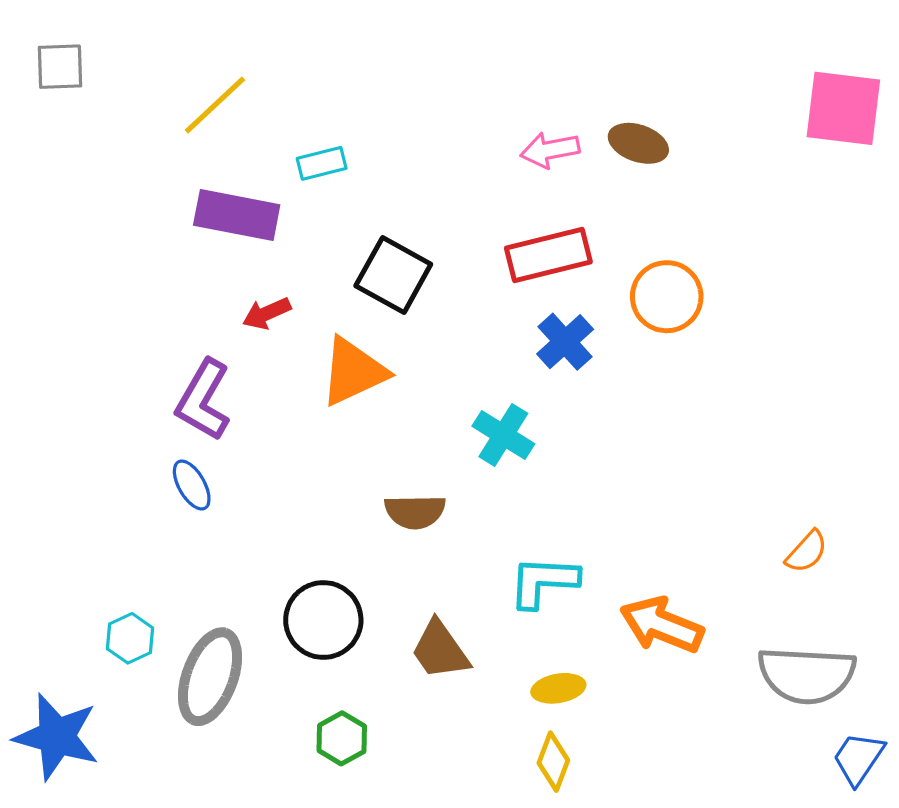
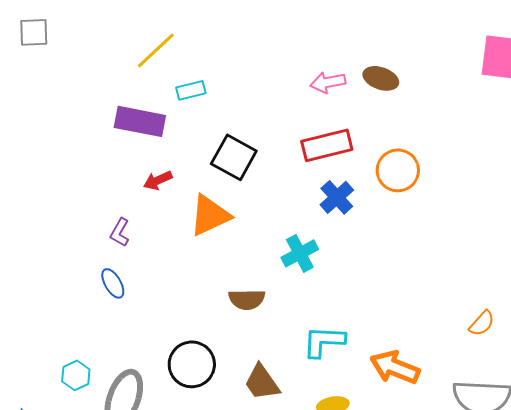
yellow line: (215, 105) -> (156, 50), moved
purple L-shape: (203, 400) -> (120, 232), size x0.6
cyan cross: (503, 435) -> (300, 253), turned 30

